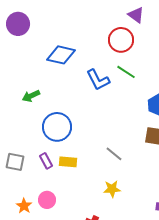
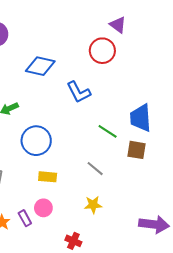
green line: (126, 72) -> (108, 131), moved
purple rectangle: (46, 161) -> (25, 218), moved
pink circle: (47, 200) -> (43, 208), moved

